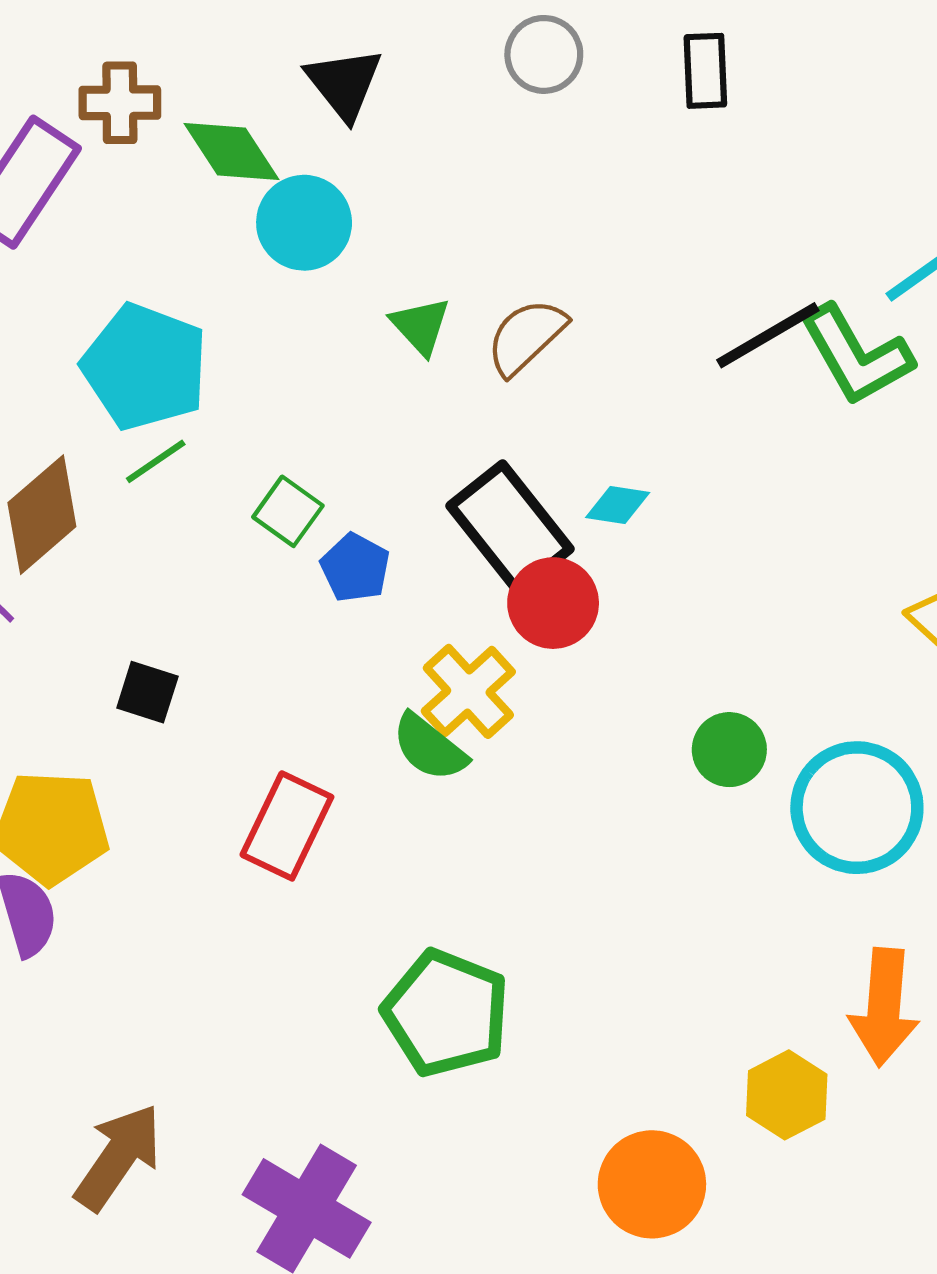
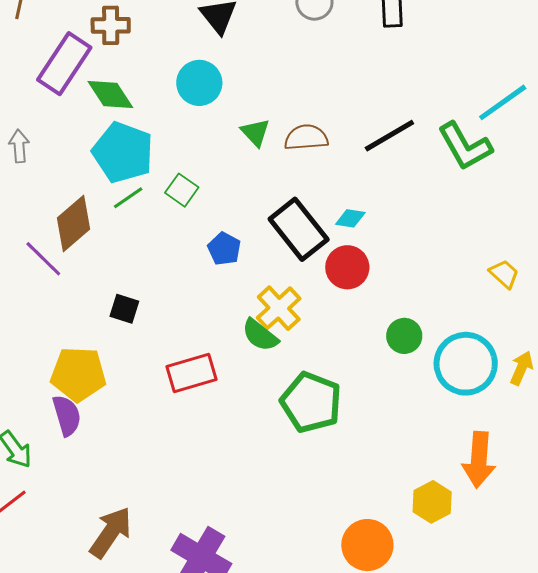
green diamond: (231, 151) -> (110, 95), moved
black line: (768, 335) -> (389, 136), moved
brown semicircle: (526, 337) -> (306, 138), turned 39
green square: (288, 511) -> (182, 190), moved
red circle: (553, 603) -> (347, 267), moved
red rectangle: (287, 826) -> (192, 373), turned 48
green pentagon: (446, 1013) -> (311, 402), moved

